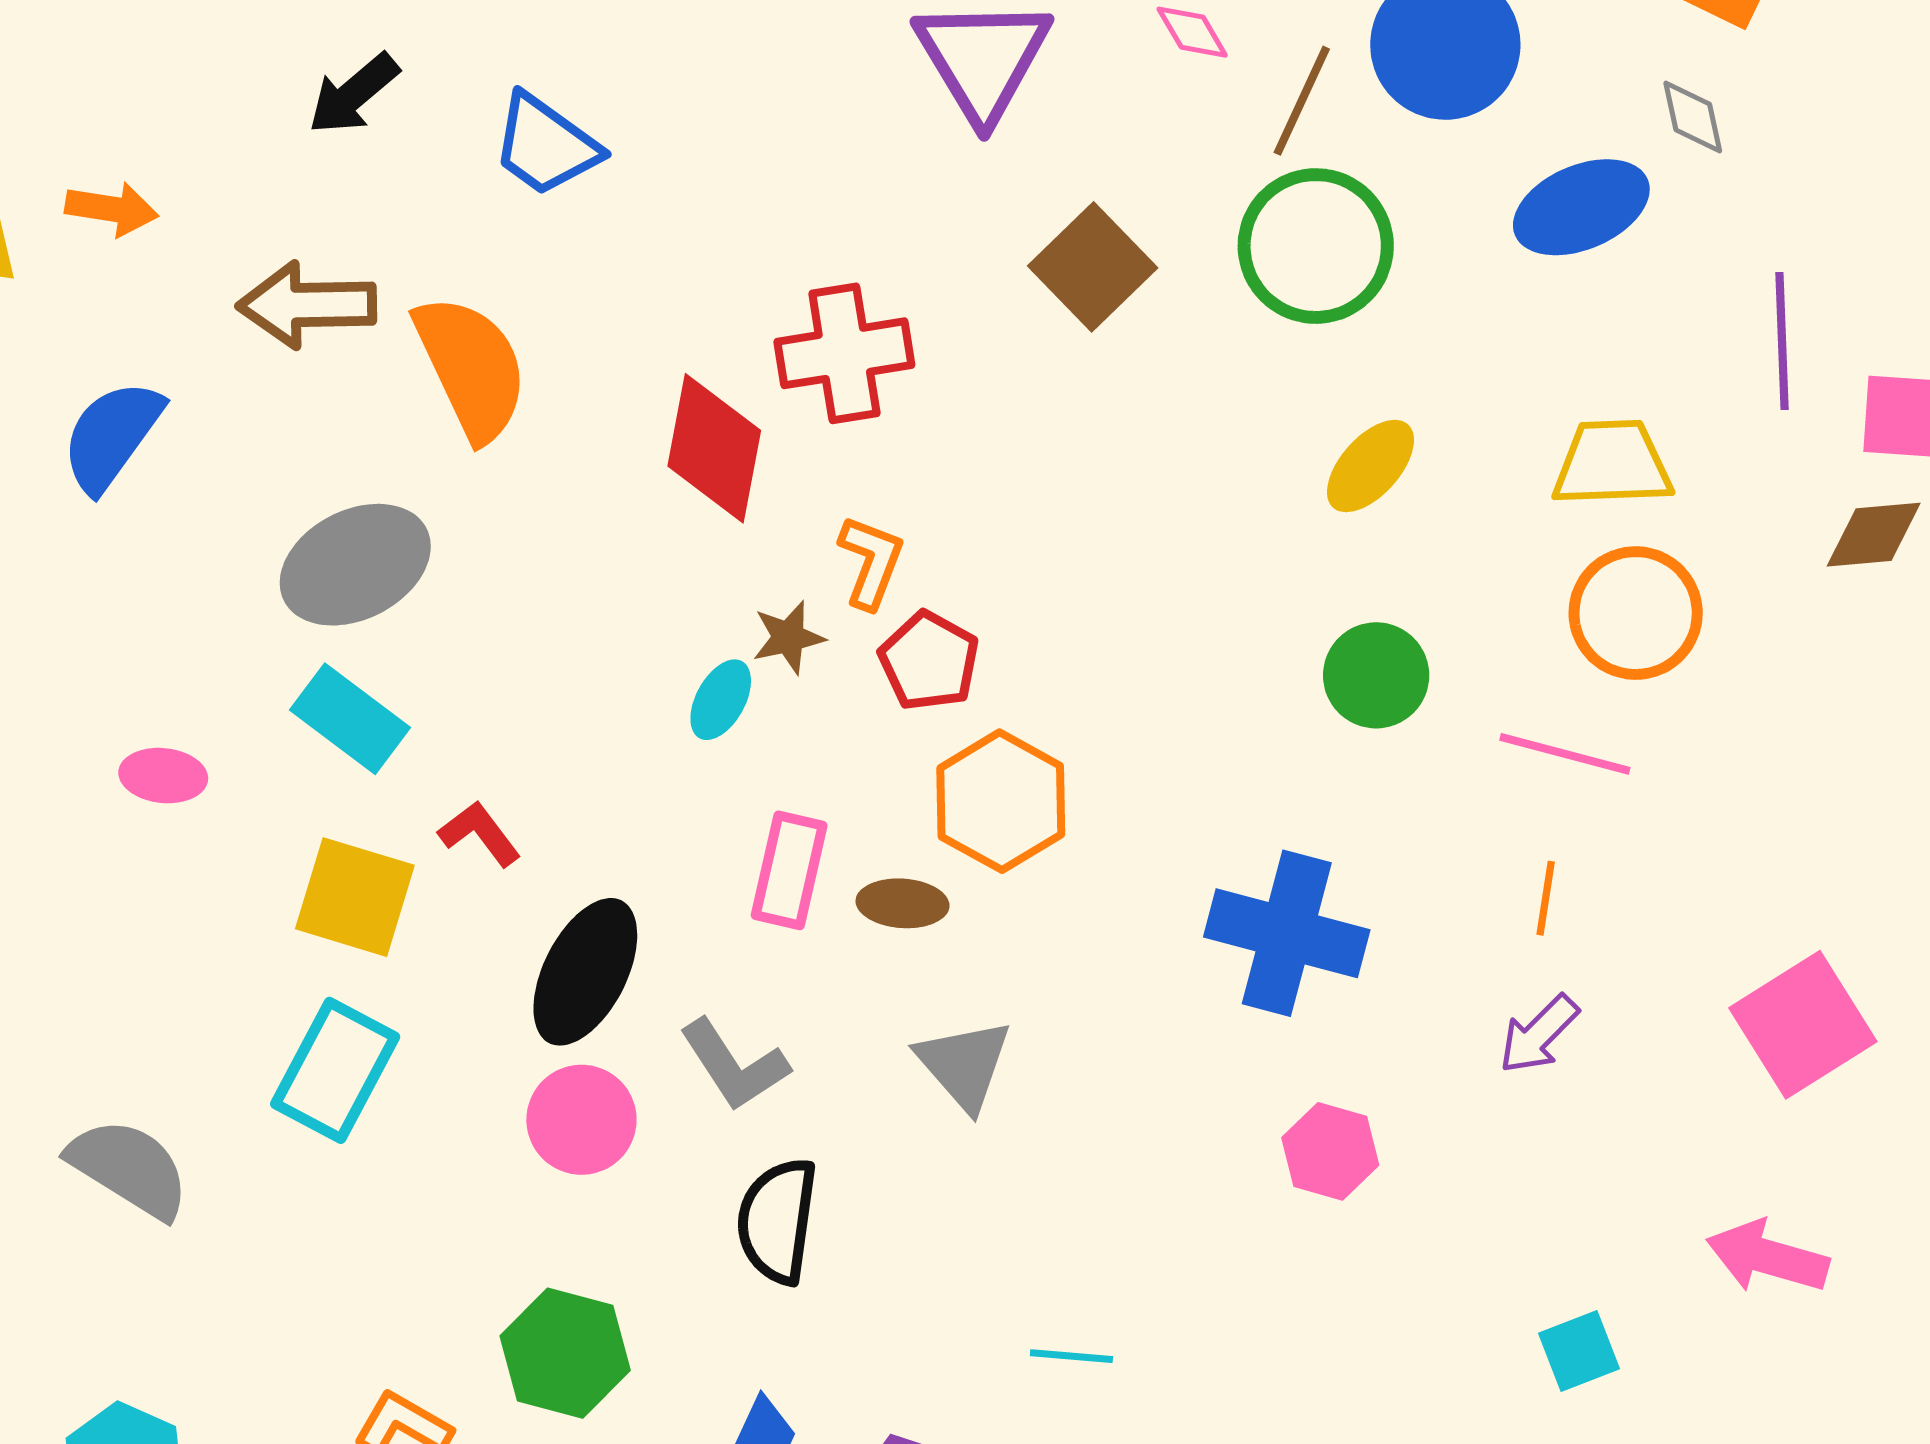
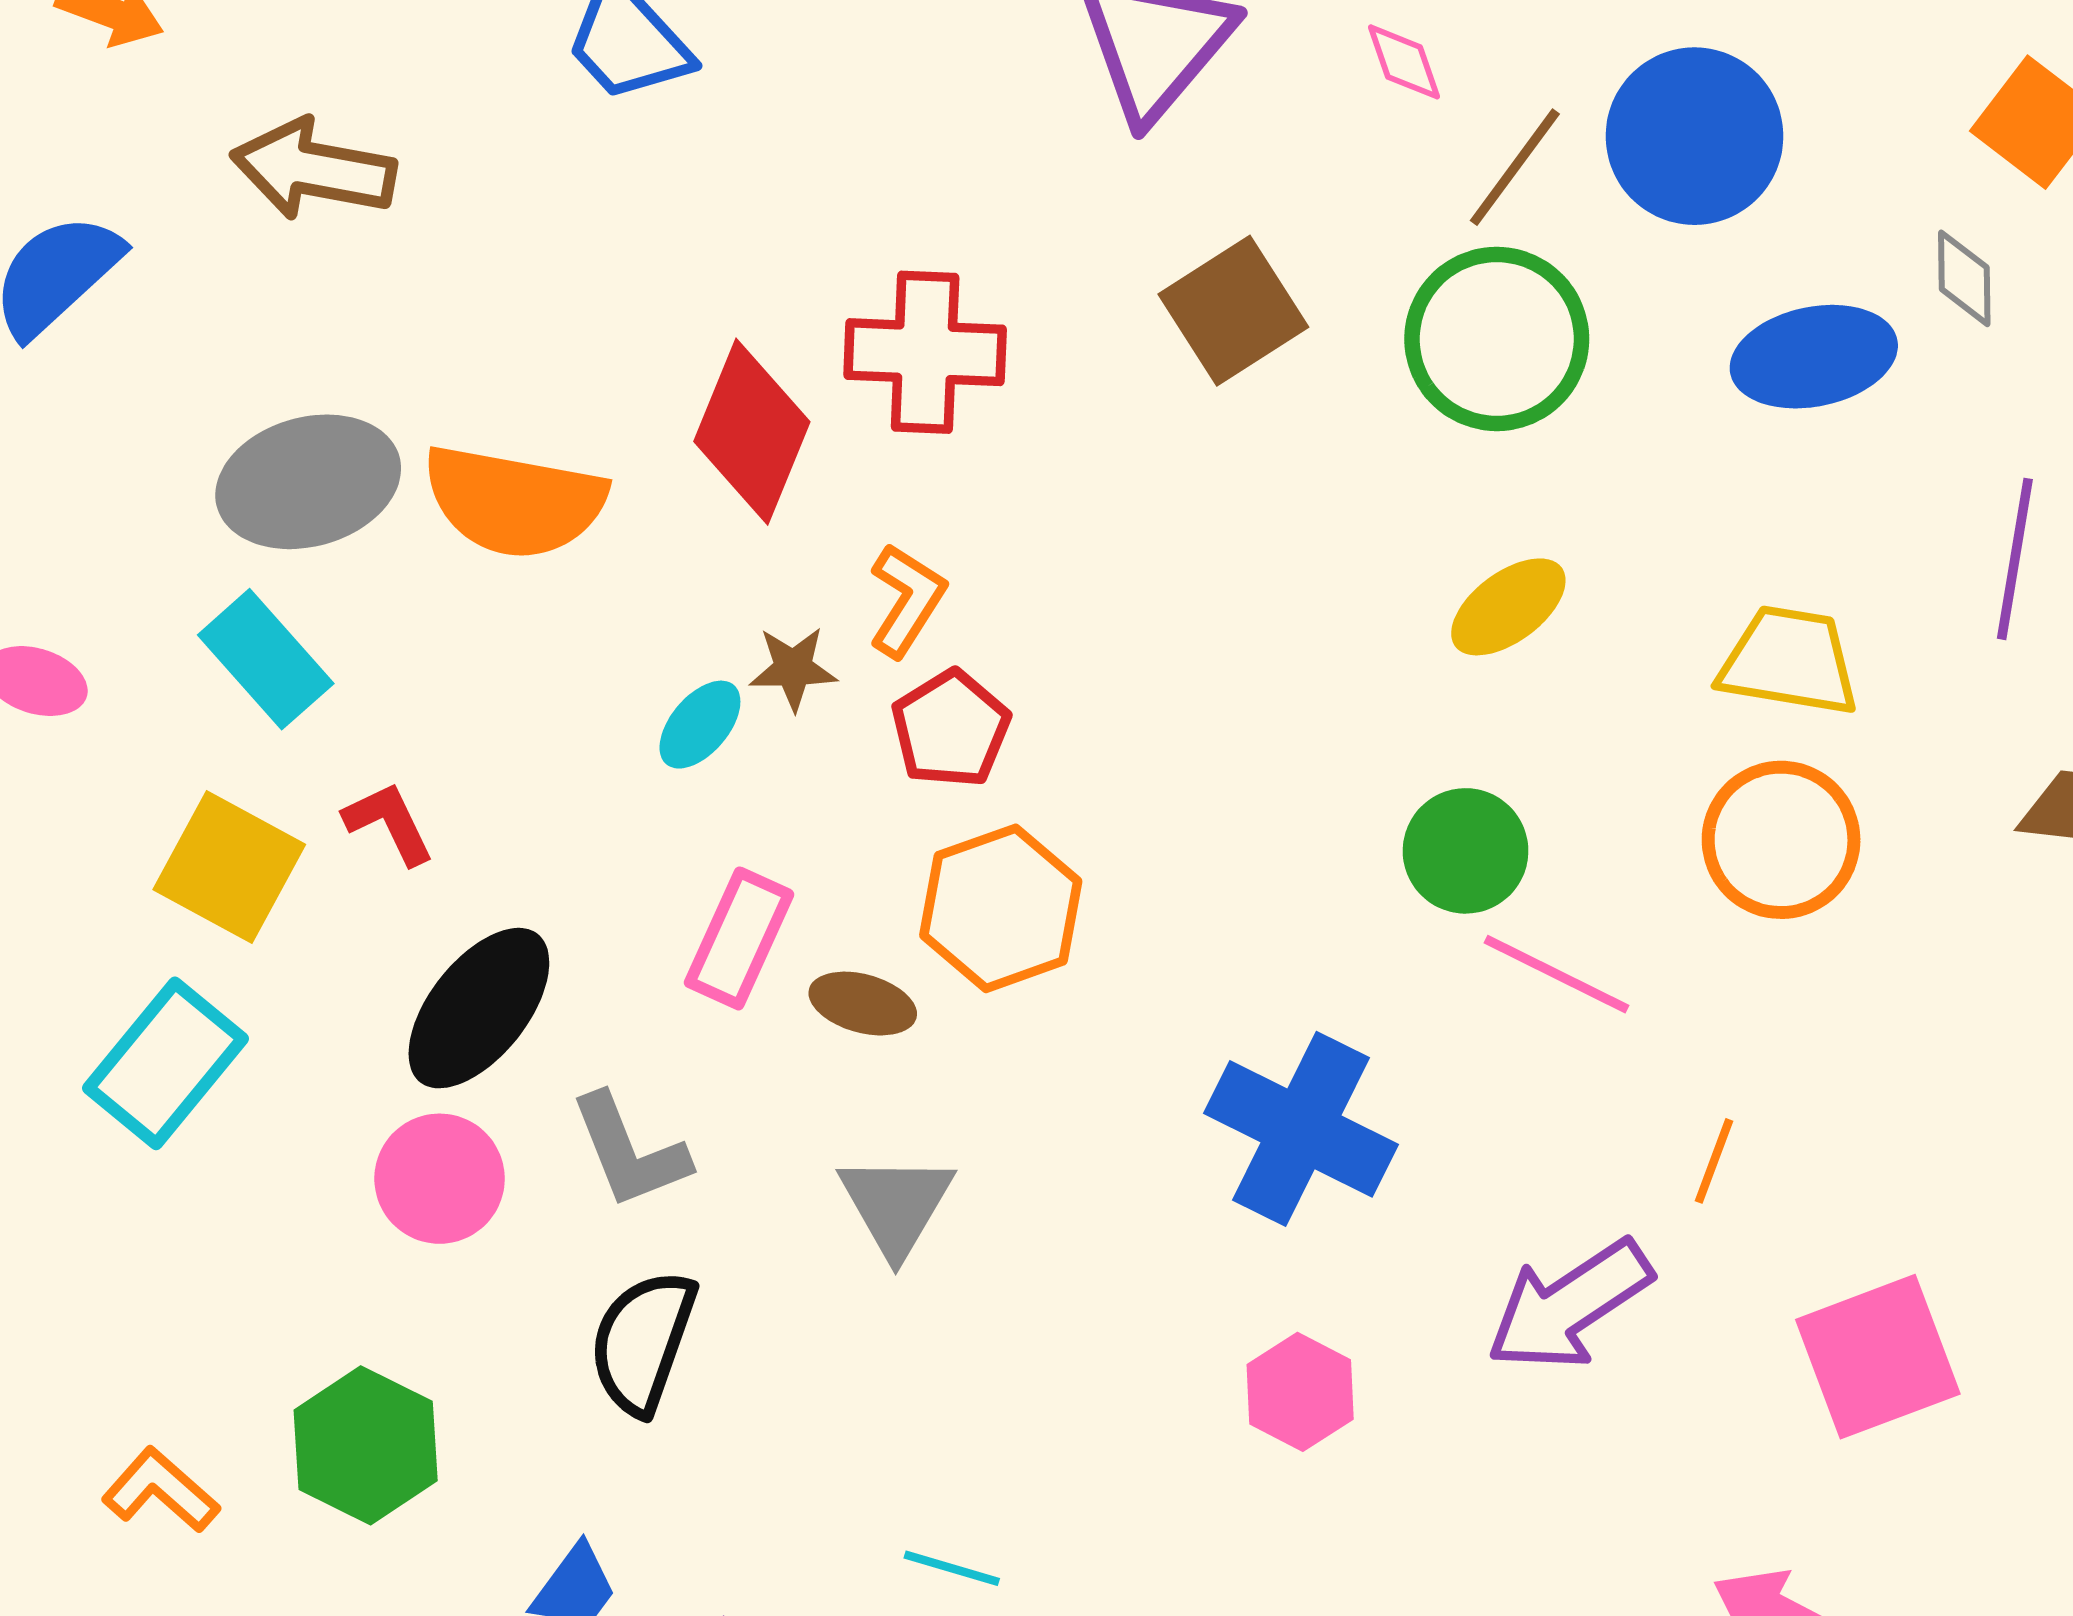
orange semicircle: (471, 368) -> (514, 501), moved, turned 114
pink line: (1565, 754) -> (1556, 974), moved
orange line: (1546, 898) -> (1714, 1161), moved
purple arrow: (1539, 1034) -> (1569, 1305), size x1.6

